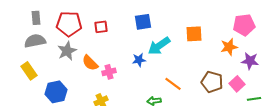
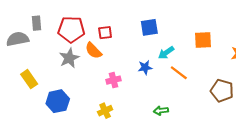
gray semicircle: (35, 41) -> (18, 39), moved
cyan arrow: (159, 46) -> (166, 53), size x0.7
orange semicircle: (90, 63) -> (93, 51), moved
orange line: (173, 84) -> (179, 73), moved

